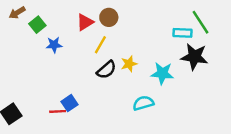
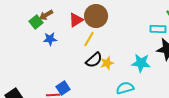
brown arrow: (17, 13) -> (46, 15), moved
brown circle: (109, 17) -> (96, 16), size x1.5
yellow star: (129, 64) -> (107, 63), moved

